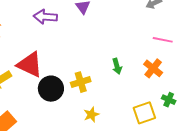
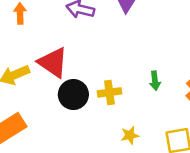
yellow star: (91, 115) -> (130, 135), moved

